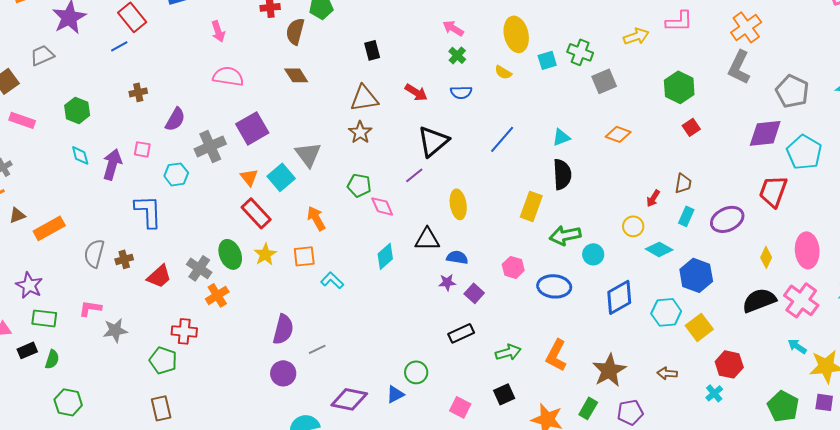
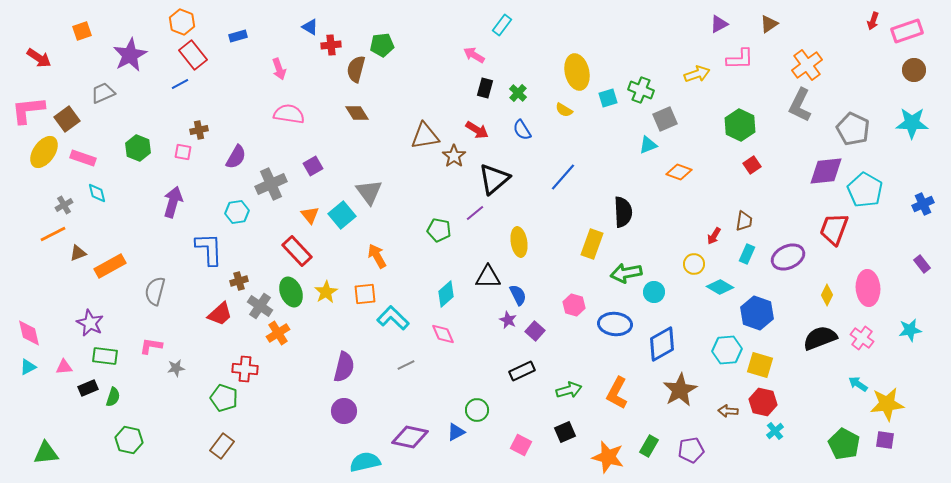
pink arrow: (453, 28) -> (474, 55), moved
black rectangle: (372, 50) -> (485, 88), moved, turned 30
blue semicircle: (461, 92) -> (522, 130), turned 60
purple square: (252, 128) -> (313, 166), size x0.6
brown star: (360, 132) -> (454, 156), moved
cyan triangle: (561, 137) -> (648, 145), moved
pink square: (142, 149) -> (183, 152), moved
cyan diamond: (80, 155) -> (97, 193), moved
green pentagon: (359, 185) -> (439, 230), moved
pink diamond: (382, 206) -> (443, 334), moved
red rectangle: (256, 213) -> (297, 251), moved
blue semicircle: (457, 257) -> (518, 295), turned 55
brown cross: (124, 259) -> (239, 281), moved
cyan L-shape: (332, 280) -> (393, 318), size x1.4
purple star: (447, 282) -> (508, 320), turned 30
blue diamond: (619, 297) -> (662, 344), moved
pink cross: (801, 300) -> (862, 338), size x0.7
yellow square: (699, 327) -> (760, 365), turned -36
gray star: (115, 330) -> (176, 368), size x0.7
gray line: (317, 349) -> (406, 365), moved
red hexagon: (729, 364) -> (763, 402), moved
brown star: (609, 370) -> (680, 390), moved
brown rectangle: (161, 408) -> (222, 446), turned 50

